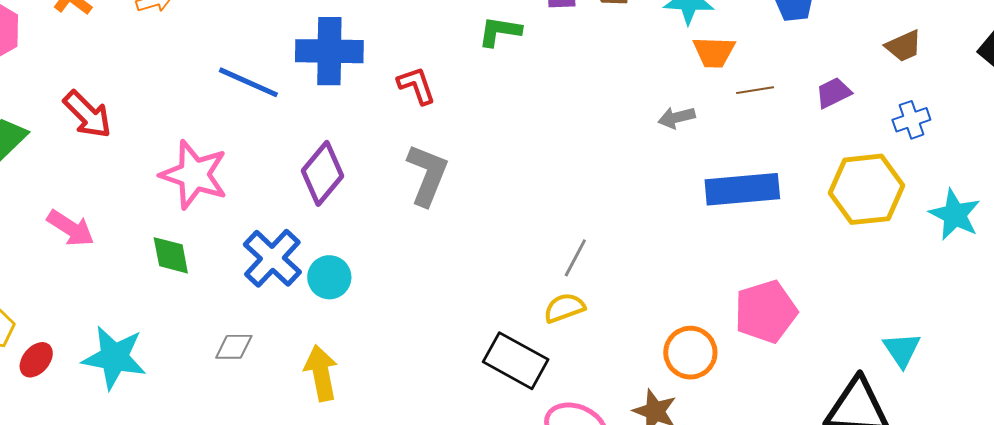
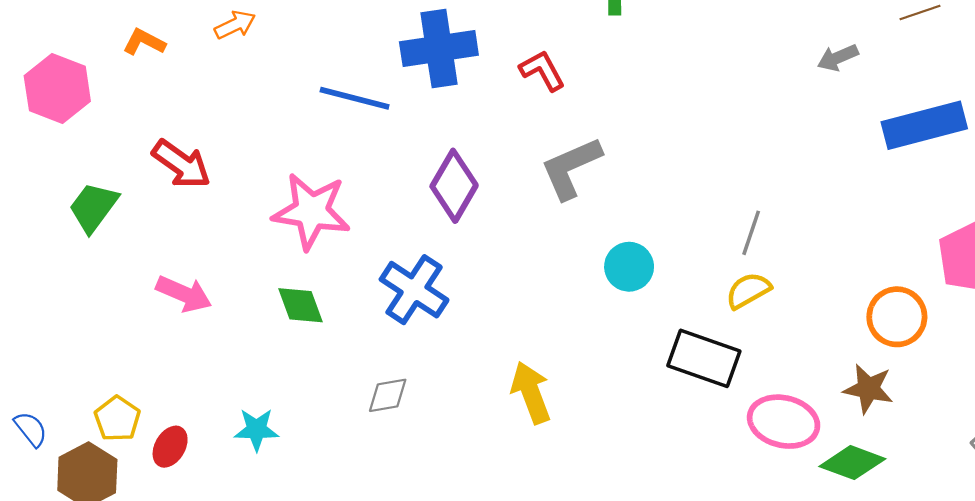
gray L-shape: (427, 175) -> (571, 168), turned -126
cyan circle: (329, 277) -> (629, 267), moved
cyan star: (114, 357) -> (257, 430), size x0.6
yellow arrow: (321, 373) -> (531, 393), moved

